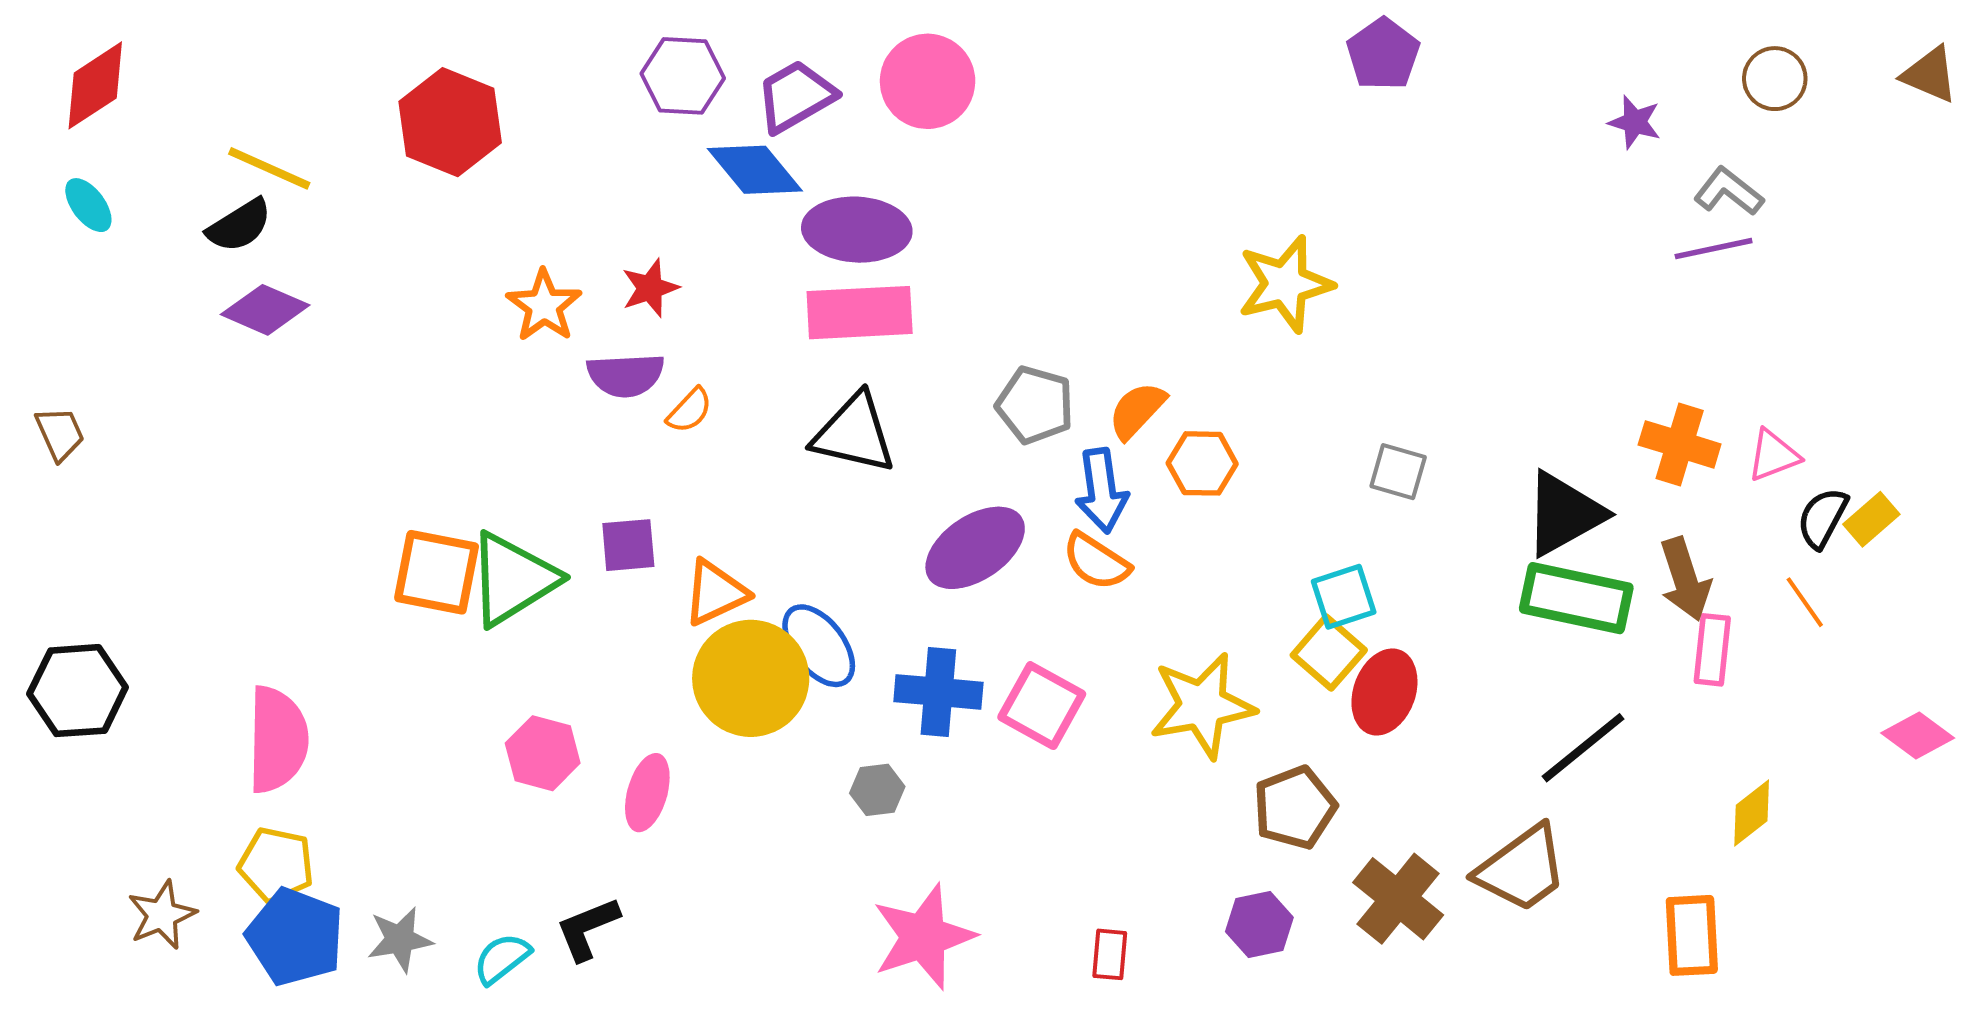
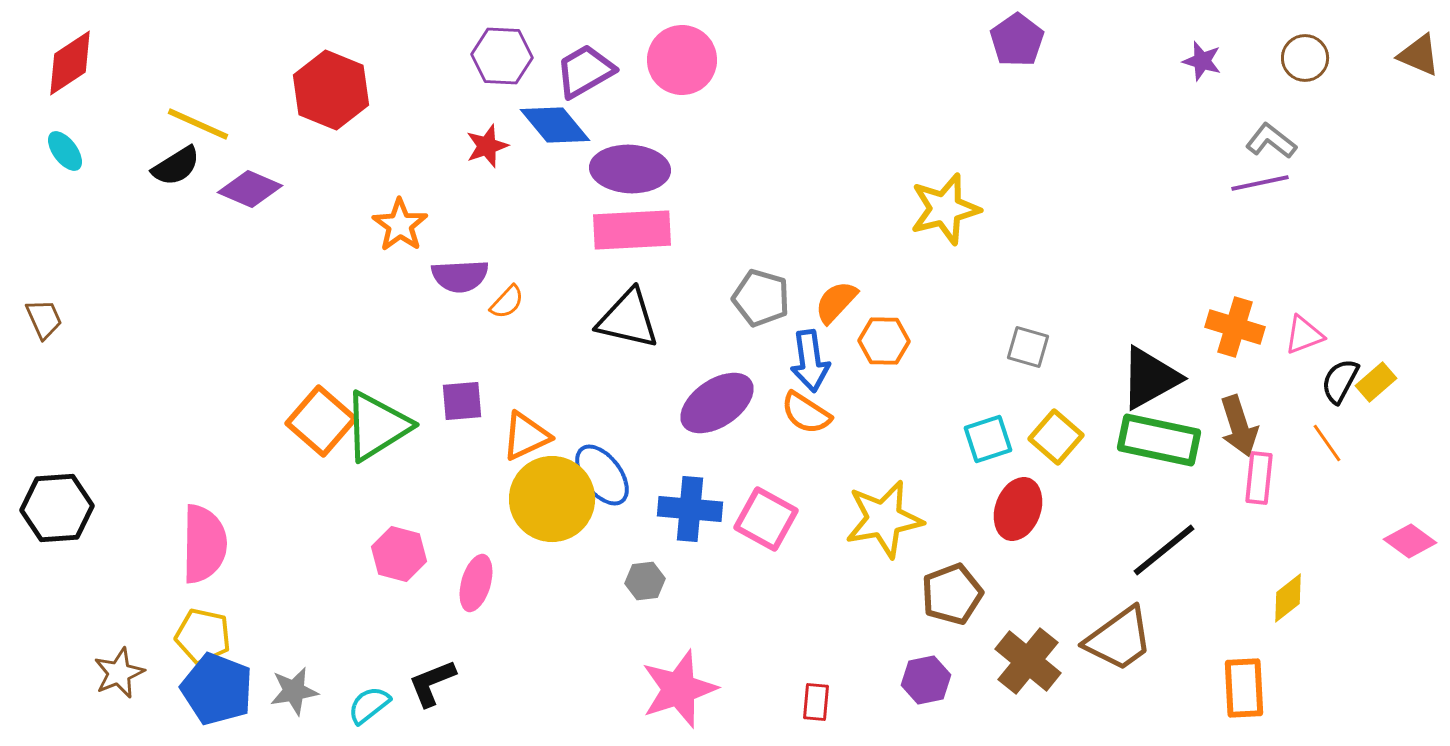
purple star: (1635, 122) -> (1202, 61), moved
red star: (650, 288) -> (487, 146), moved
purple diamond: (265, 310) -> (250, 189), moved
orange square: (437, 572) -> (321, 421), turned 30
yellow square: (1329, 653) -> (1056, 437), moved

